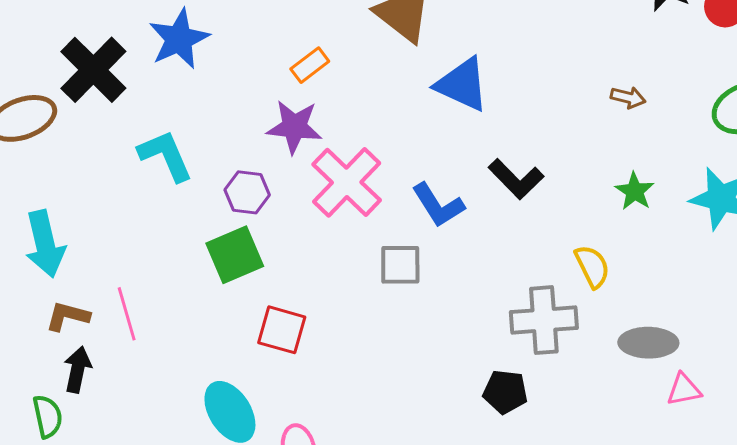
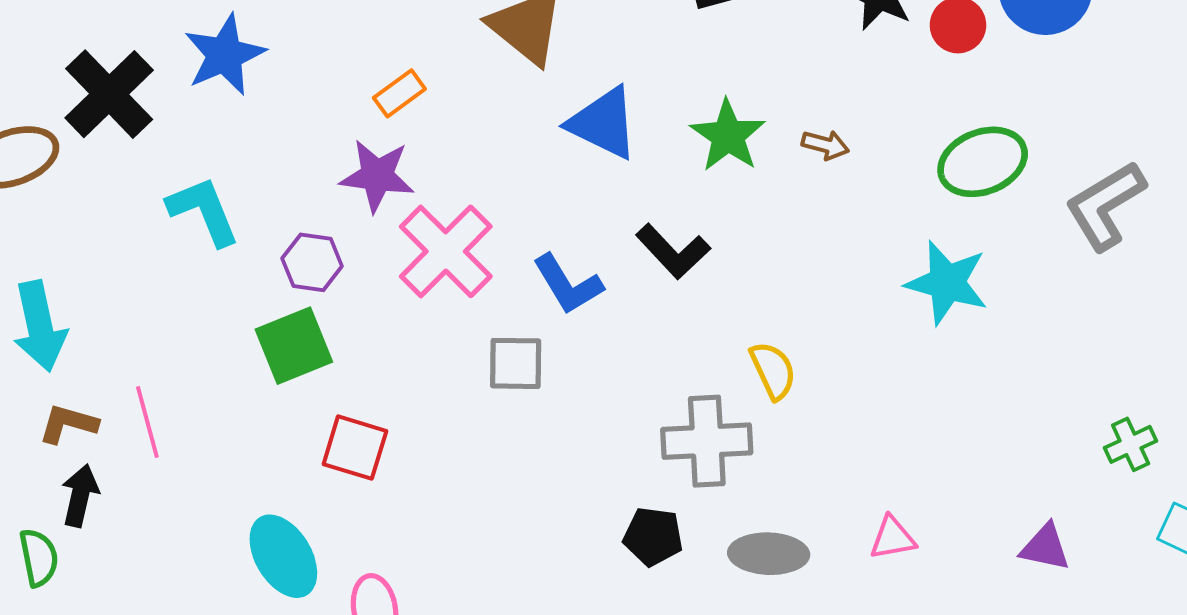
green star: (635, 191) -> (728, 136), moved, size x1.4
gray ellipse: (648, 343) -> (769, 554), moved

